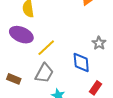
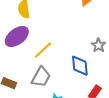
purple ellipse: (21, 35) -> (17, 37), turned -60

